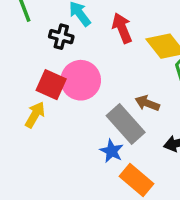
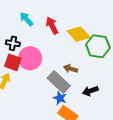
black cross: (61, 37) -> (13, 43), moved
blue star: (112, 151) -> (60, 98), moved

